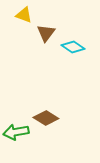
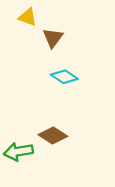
cyan diamond: (73, 47) -> (64, 77), moved

